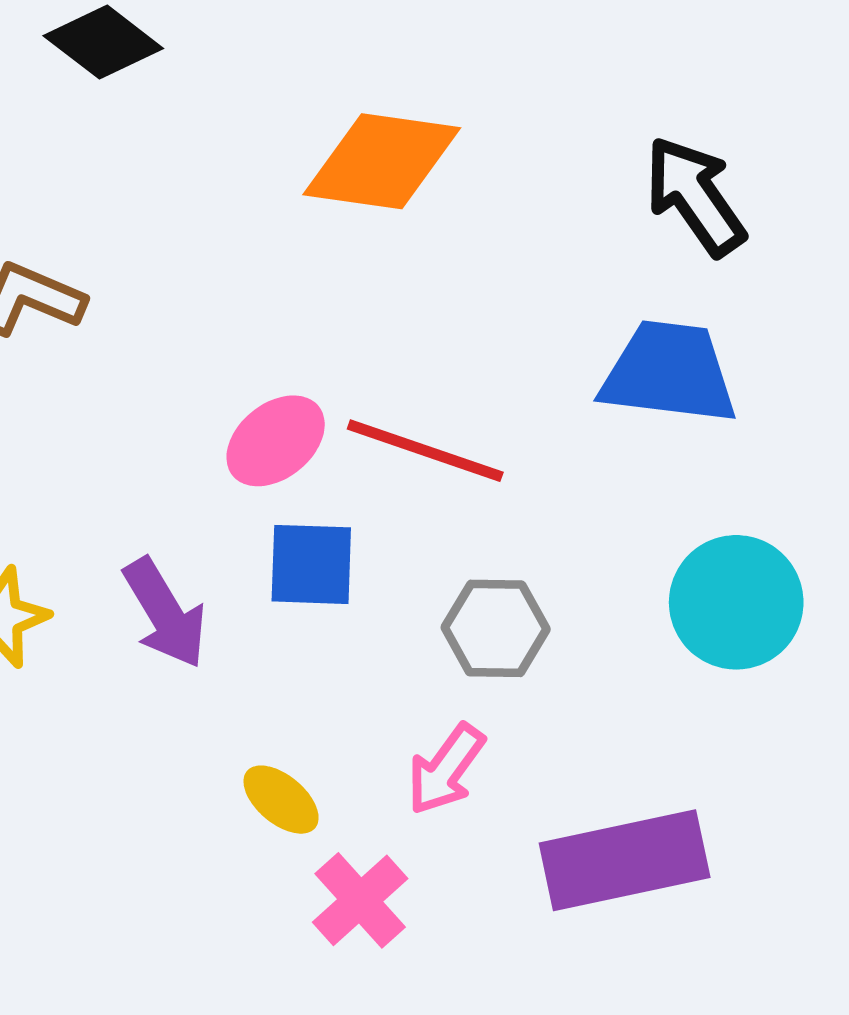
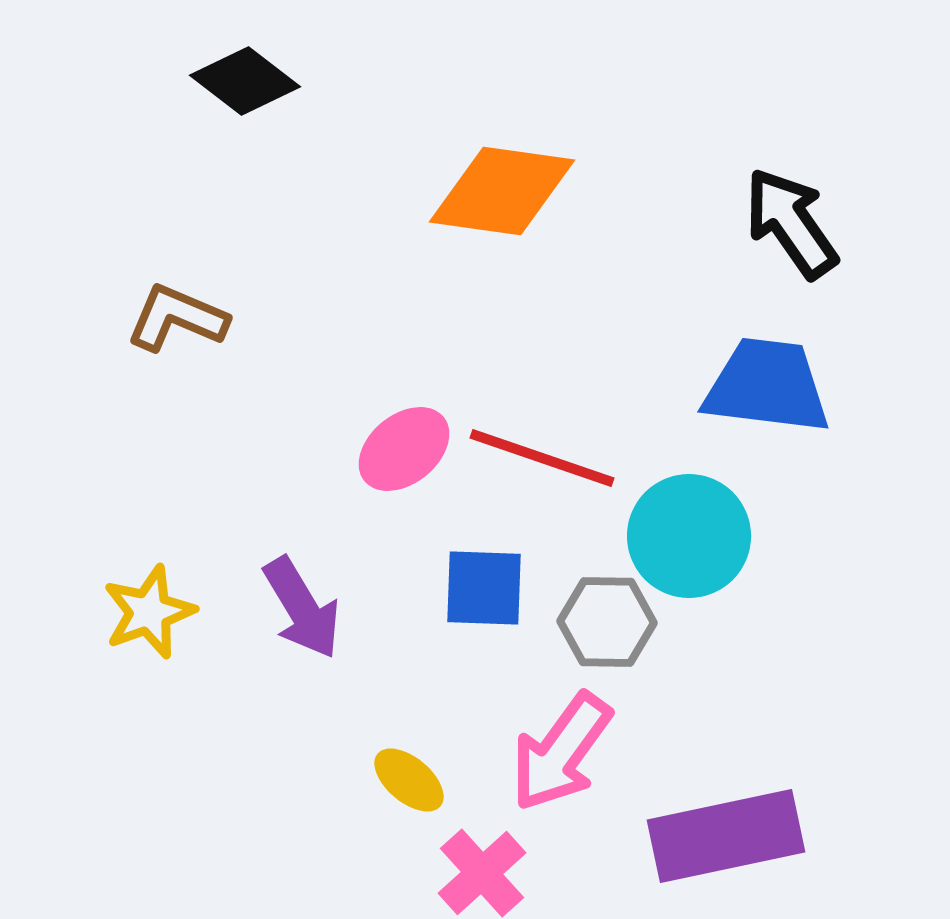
blue square: (311, 564) -> (484, 588), moved
cyan circle: (736, 602) -> (689, 536), moved
pink arrow: (446, 769) -> (561, 752), size x1.4

